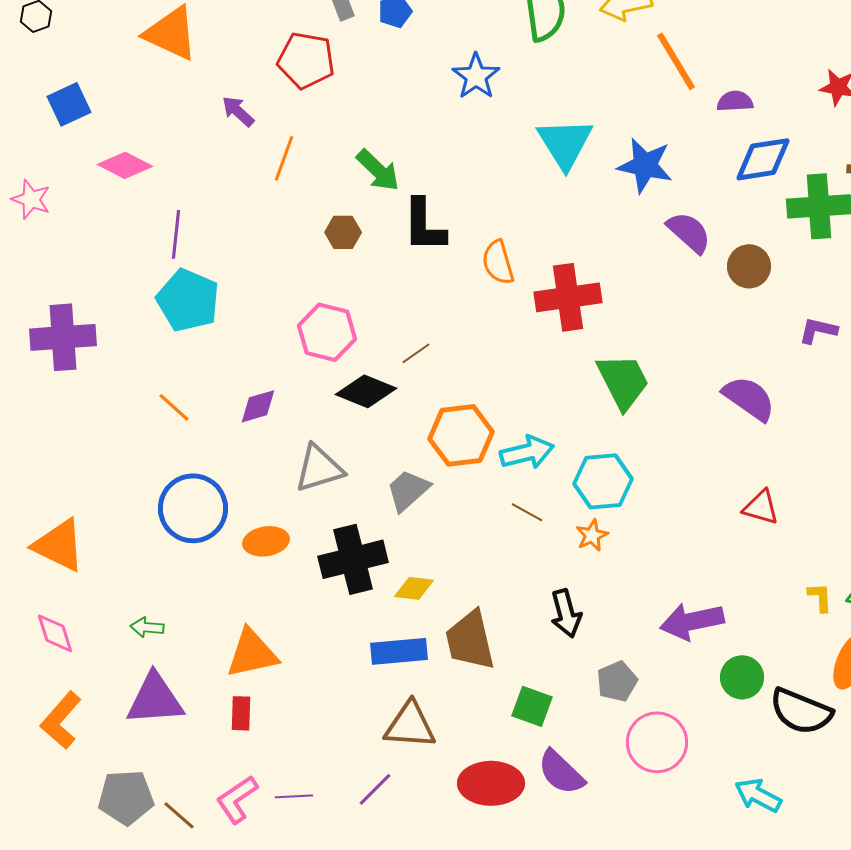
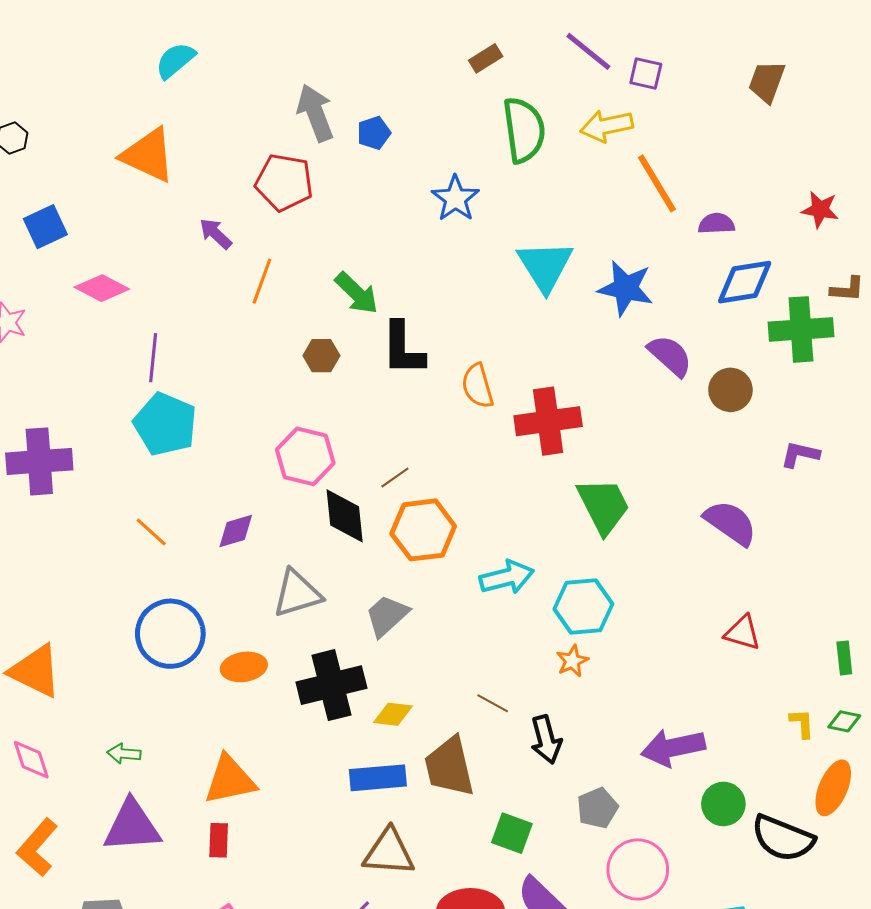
black diamond: (366, 391) -> (345, 516), turned 62
orange hexagon: (461, 435) -> (423, 530), moved
brown line: (527, 512) -> (493, 703), moved

